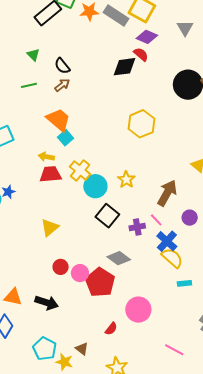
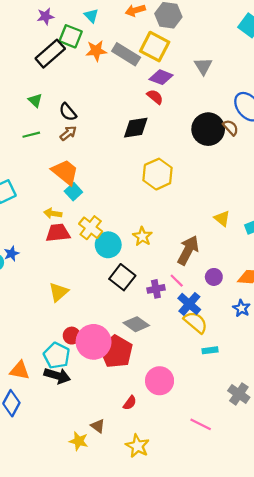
black diamond: (125, 67) -> (136, 128), moved
pink circle: (80, 273) -> (94, 342), size x1.8
cyan pentagon: (45, 349) -> (57, 356), moved

